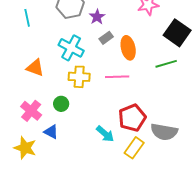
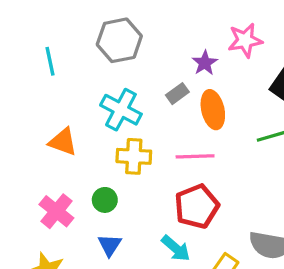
purple star: (97, 17) -> (205, 63), moved
red pentagon: (132, 118) -> (197, 206), moved
blue triangle: (51, 132) -> (110, 245), moved, turned 35

